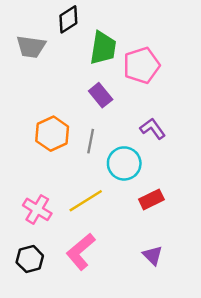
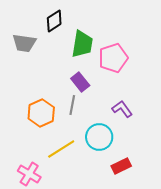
gray line: (91, 141) -> (72, 105), moved
yellow line: (86, 201) -> (61, 149), moved

